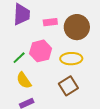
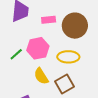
yellow semicircle: (24, 80) -> (41, 76), moved

